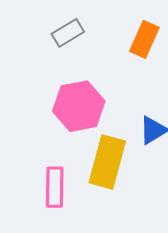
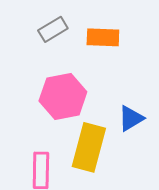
orange rectangle: (144, 39) -> (103, 37), moved, turned 68

